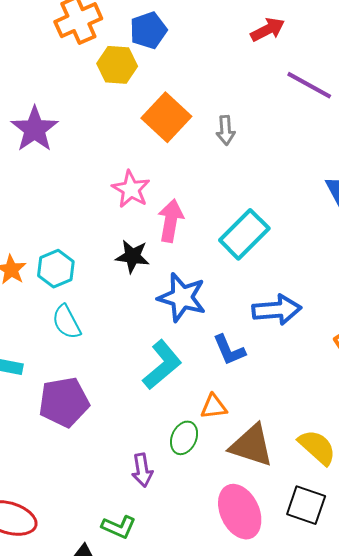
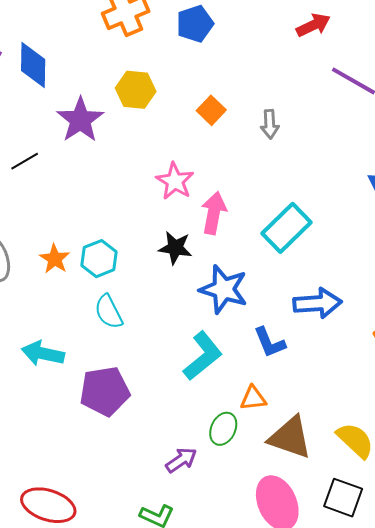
yellow hexagon: (117, 65) -> (136, 90), moved
orange square: (166, 117) -> (211, 110), size x0.6
purple arrow: (142, 470) -> (181, 460), turned -116

